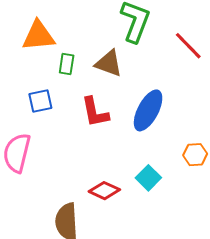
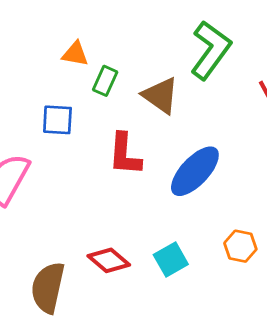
orange triangle: (38, 36) -> (75, 54), moved, size x0.6

